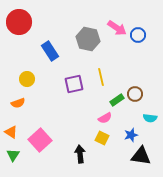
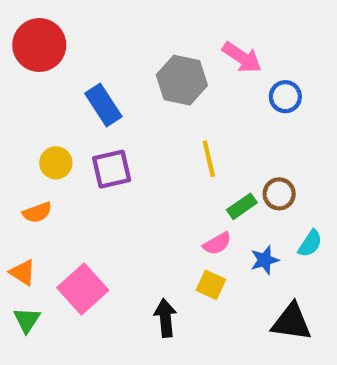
blue circle: (138, 35) -> (285, 97), moved
purple square: (74, 84) -> (112, 169), moved
cyan semicircle: (150, 118) -> (310, 243), turned -64
blue star: (131, 135) -> (265, 260), moved

